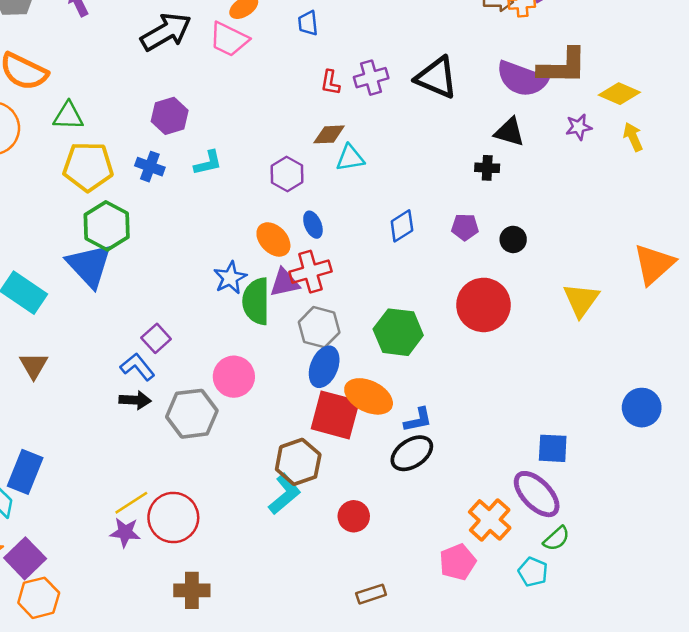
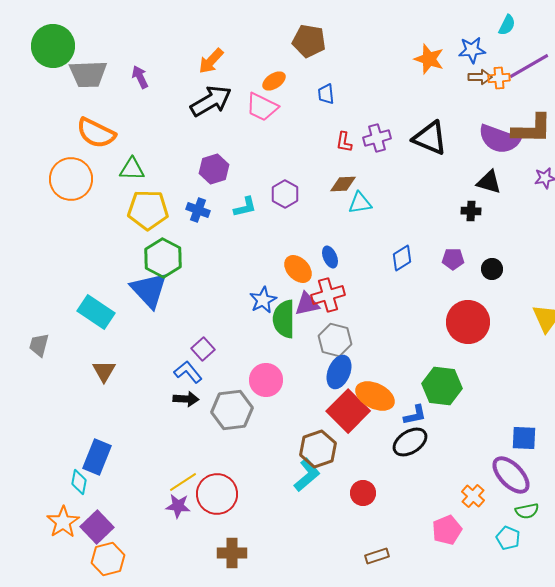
purple hexagon: (287, 174) -> (285, 194), moved
green hexagon: (398, 332) -> (442, 386), moved
red square: (335, 415) -> (348, 411), turned 30
orange cross: (490, 520) -> (473, 496), size x0.7
green semicircle: (556, 539) -> (527, 511), turned 30

